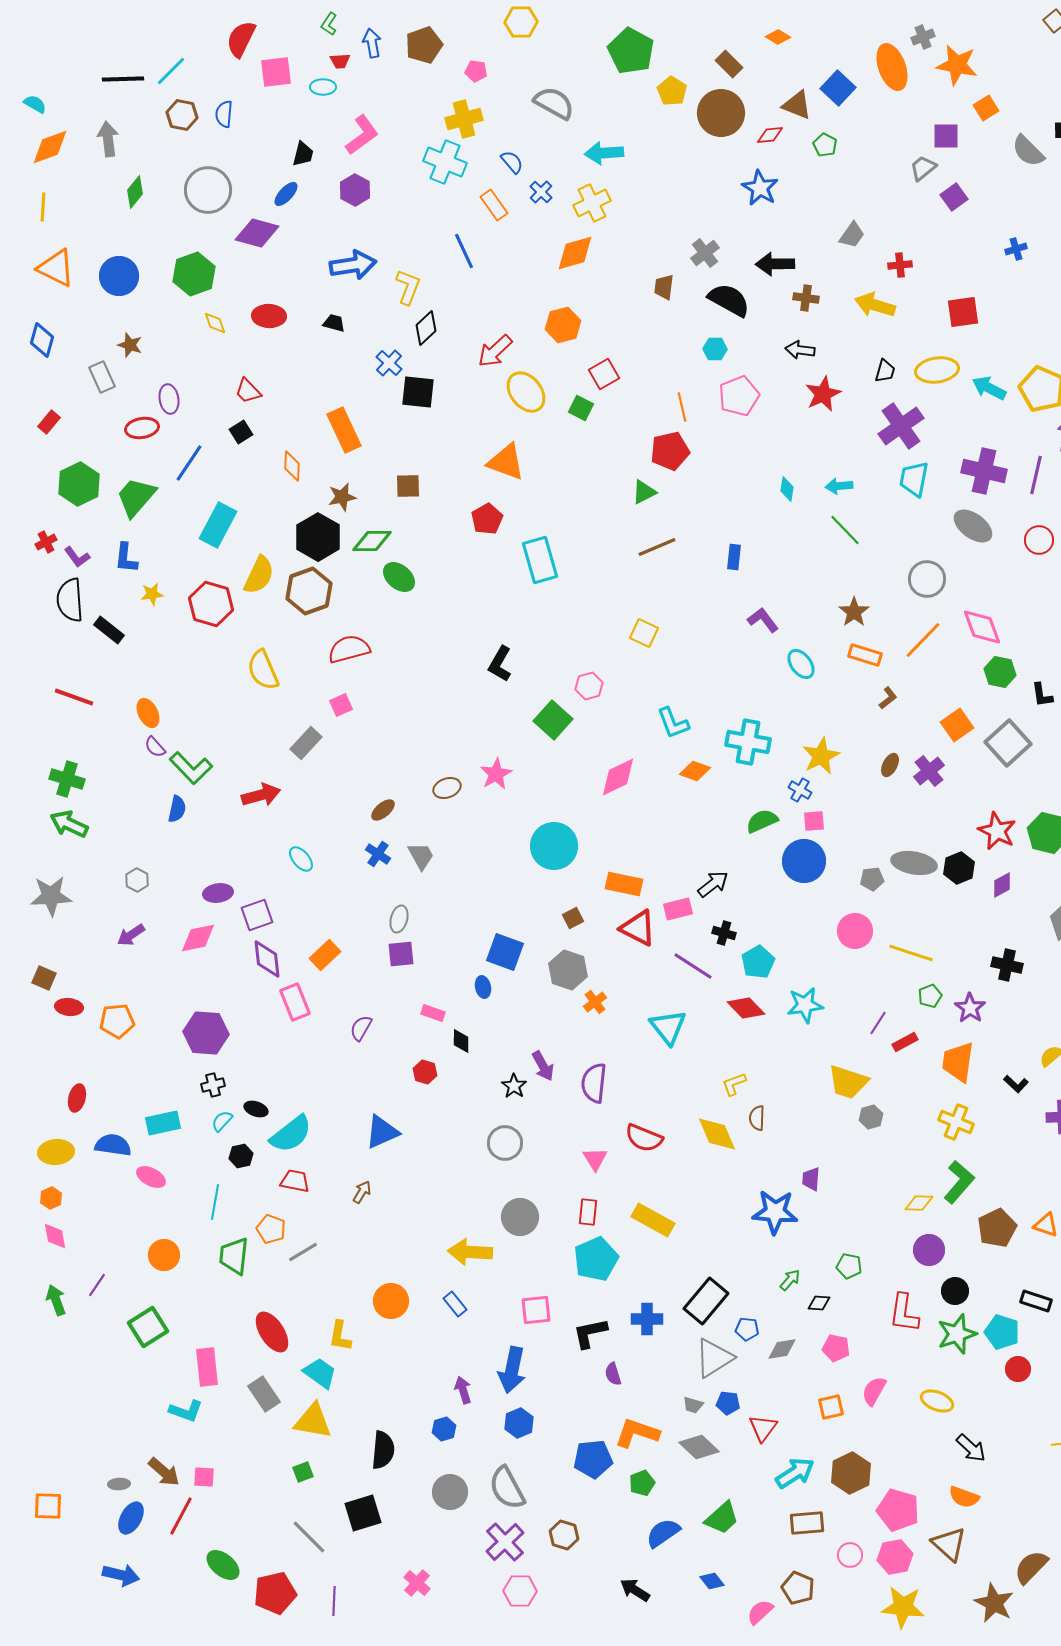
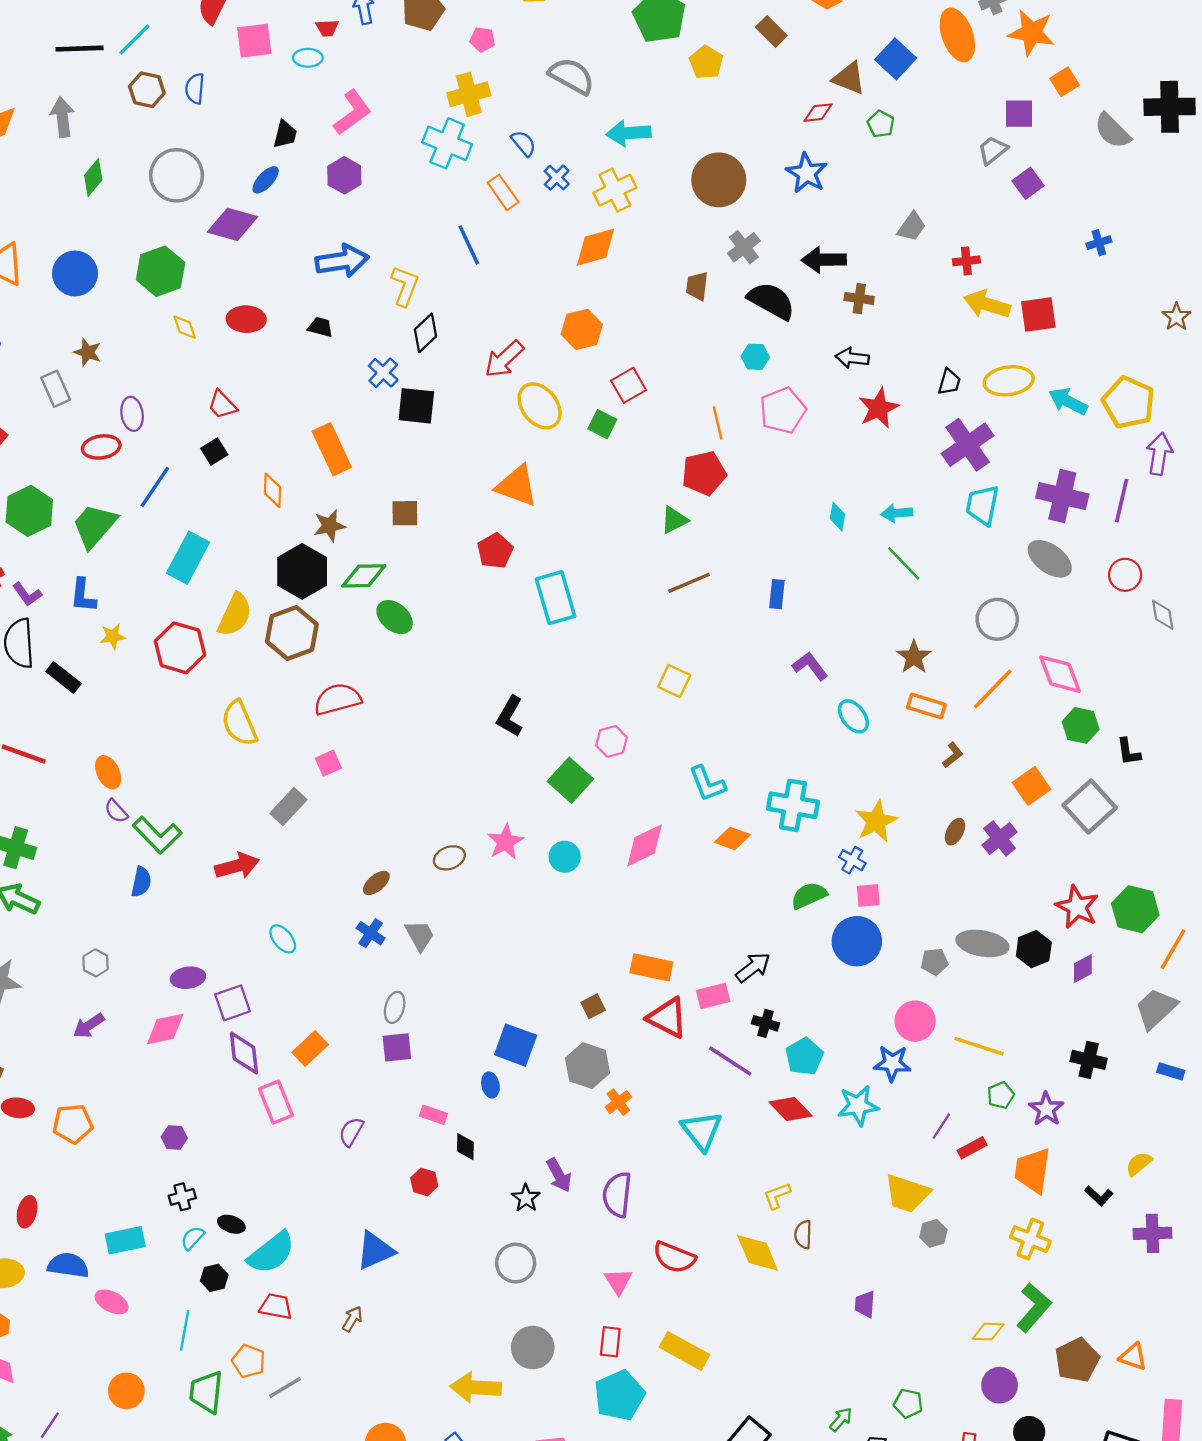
brown circle: (721, 113) -> (719, 180), moved
yellow arrow: (875, 305) -> (987, 304), moved
cyan circle: (554, 846) -> (565, 857), moved, size x0.6
purple hexagon: (206, 1033) -> (174, 1137), size x0.5
blue star: (775, 1212) -> (892, 1063), moved, size x0.7

